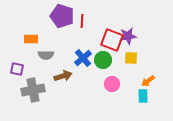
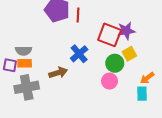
orange rectangle: (31, 39) -> (25, 63), moved
gray semicircle: (46, 55) -> (24, 51), moved
yellow square: (131, 58) -> (129, 54), turned -32
green circle: (103, 60) -> (115, 63), moved

